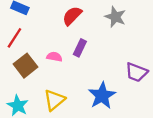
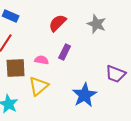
brown square: (26, 66) -> (16, 68), turned 35
yellow triangle: (54, 100) -> (39, 86), moved

